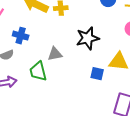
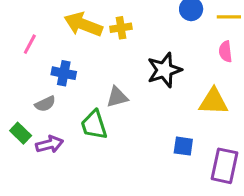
blue square: (97, 74) -> (183, 146), moved

